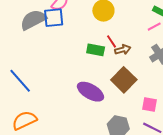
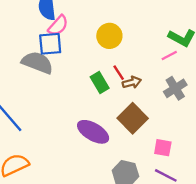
gray semicircle: (33, 20) -> (37, 63), moved, turned 48
green rectangle: (96, 50) -> (100, 82), turned 48

